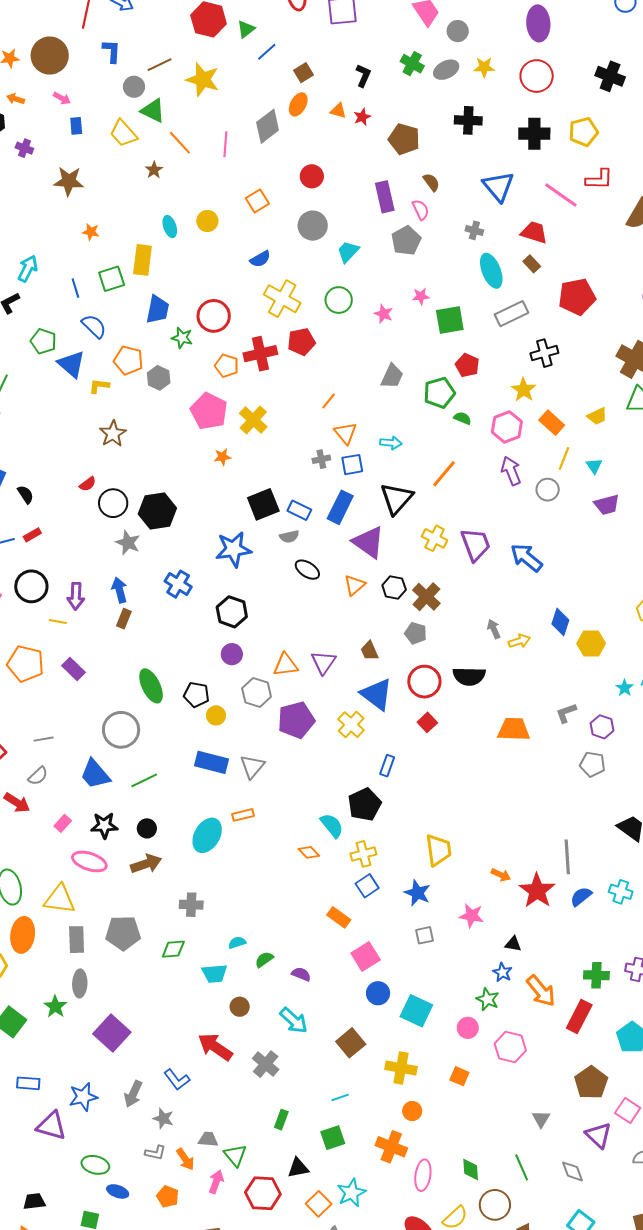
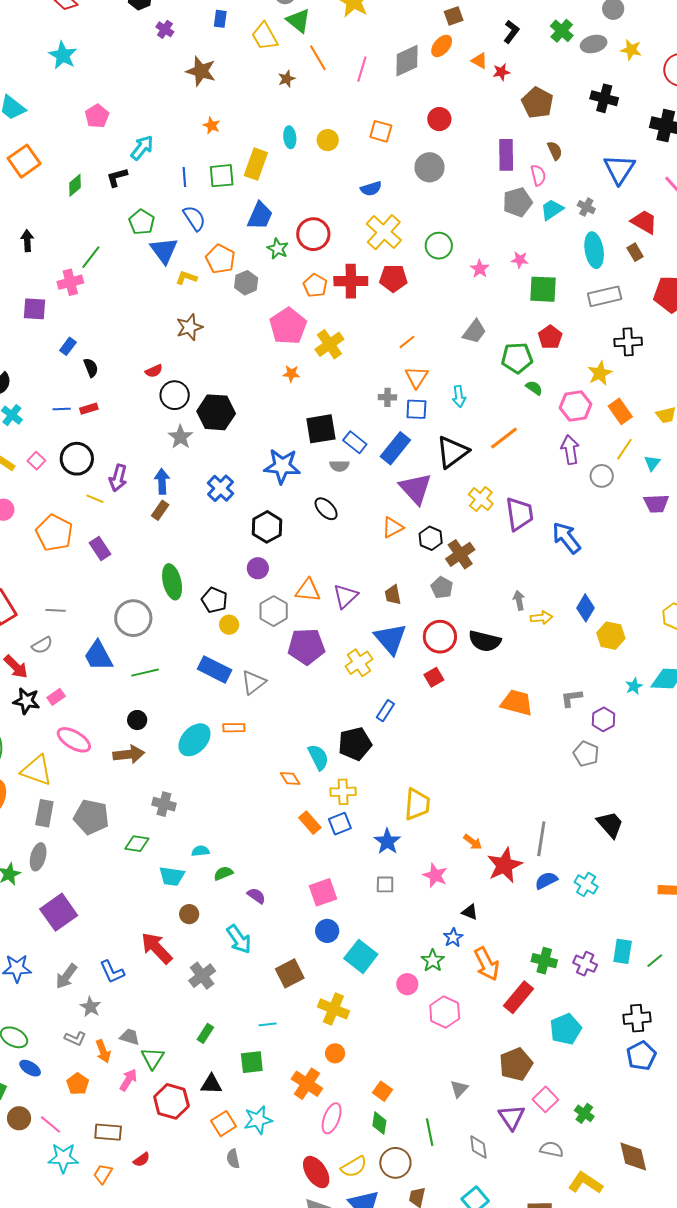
orange square: (257, 201) -> (381, 131), turned 35
cyan trapezoid: (348, 252) -> (552, 210), moved
cyan arrow: (391, 443) -> (459, 396), turned 65
black ellipse: (307, 570) -> (326, 509), moved
black star: (104, 825) -> (27, 701), moved
orange rectangle: (339, 917) -> (310, 823), moved
orange square: (459, 1076) -> (383, 1091), moved

